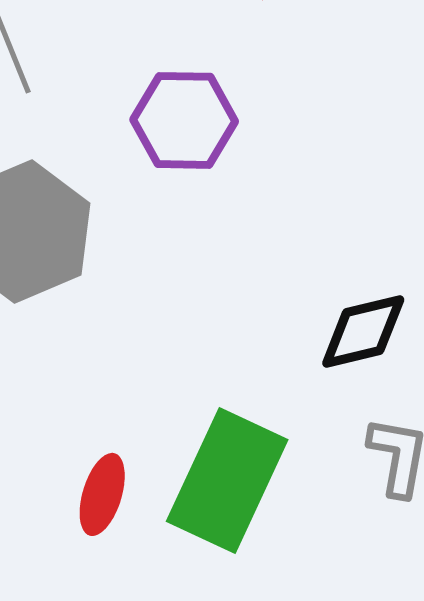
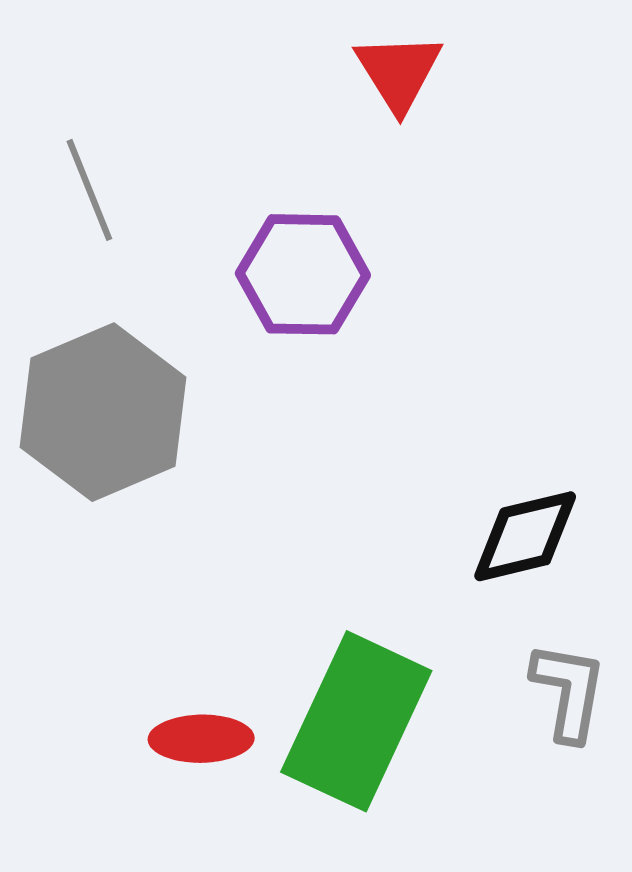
red ellipse: (102, 494) -> (201, 739), turned 72

